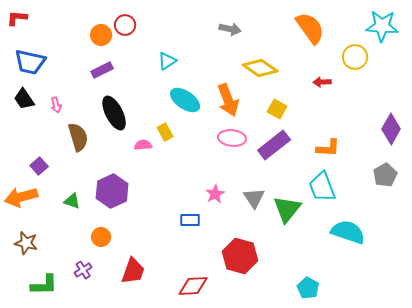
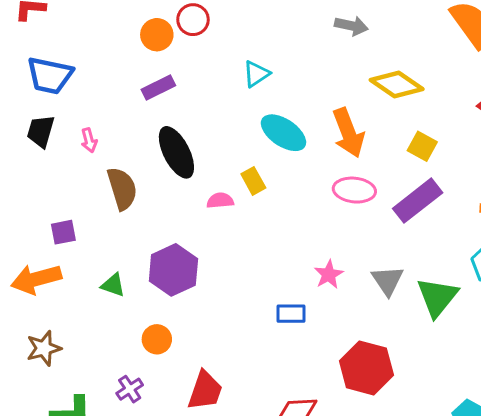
black trapezoid: (24, 99) -> (41, 131), turned 50
purple square: (39, 166) -> (63, 232), turned 30
brown star: (26, 243) -> (44, 348), turned -30

